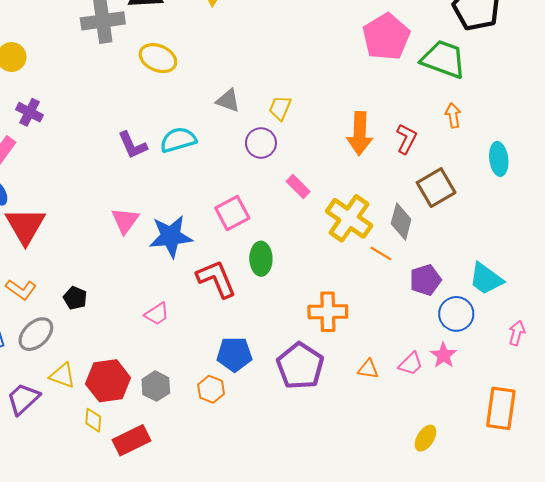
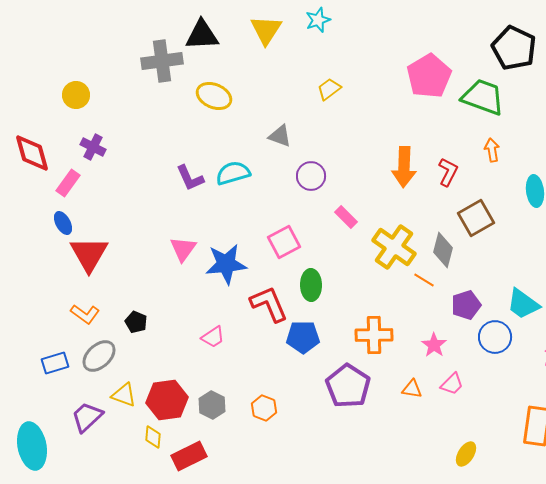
yellow trapezoid: (280, 108) -> (329, 89), moved, turned 30
blue pentagon: (234, 354) -> (303, 337), moved
pink star: (444, 355) -> (434, 345), moved

